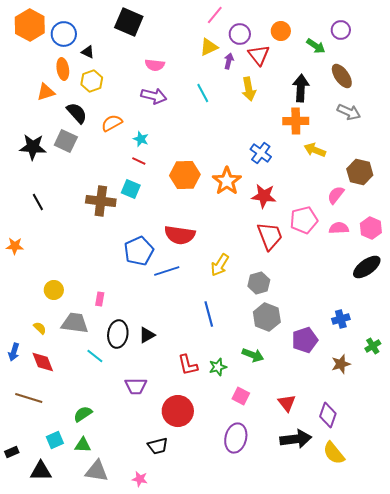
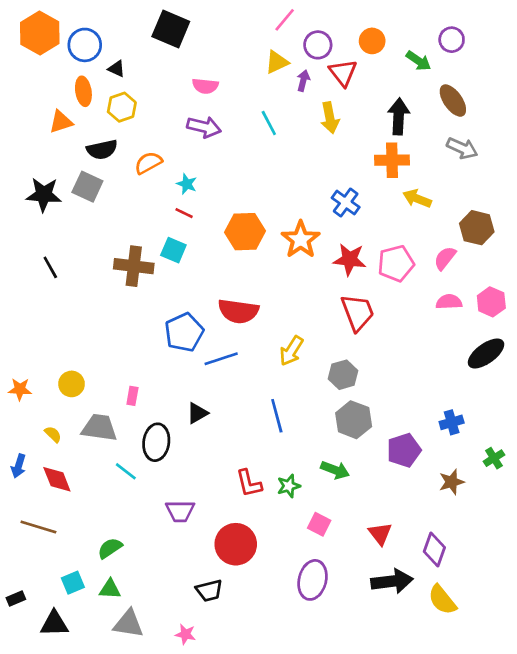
black semicircle: (77, 113) -> (102, 150), turned 120
pink pentagon: (304, 220) -> (396, 263), moved
orange star: (15, 246) -> (20, 389), moved
black triangle: (147, 335) -> (197, 413), moved

